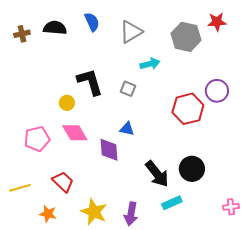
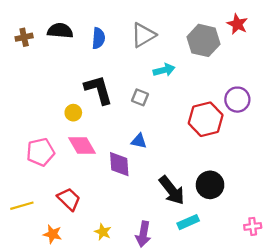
blue semicircle: (92, 22) -> (98, 38), moved, turned 30
red star: (217, 22) -> (237, 24), turned 30
yellow star: (94, 212) -> (103, 232), size x0.6

